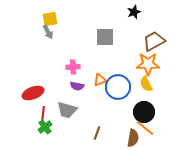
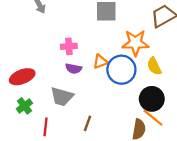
orange star: (148, 64) -> (135, 43), moved
red line: (43, 114) -> (46, 127), moved
green cross: (45, 127) -> (24, 106), moved
brown line: (97, 133) -> (88, 123), moved

